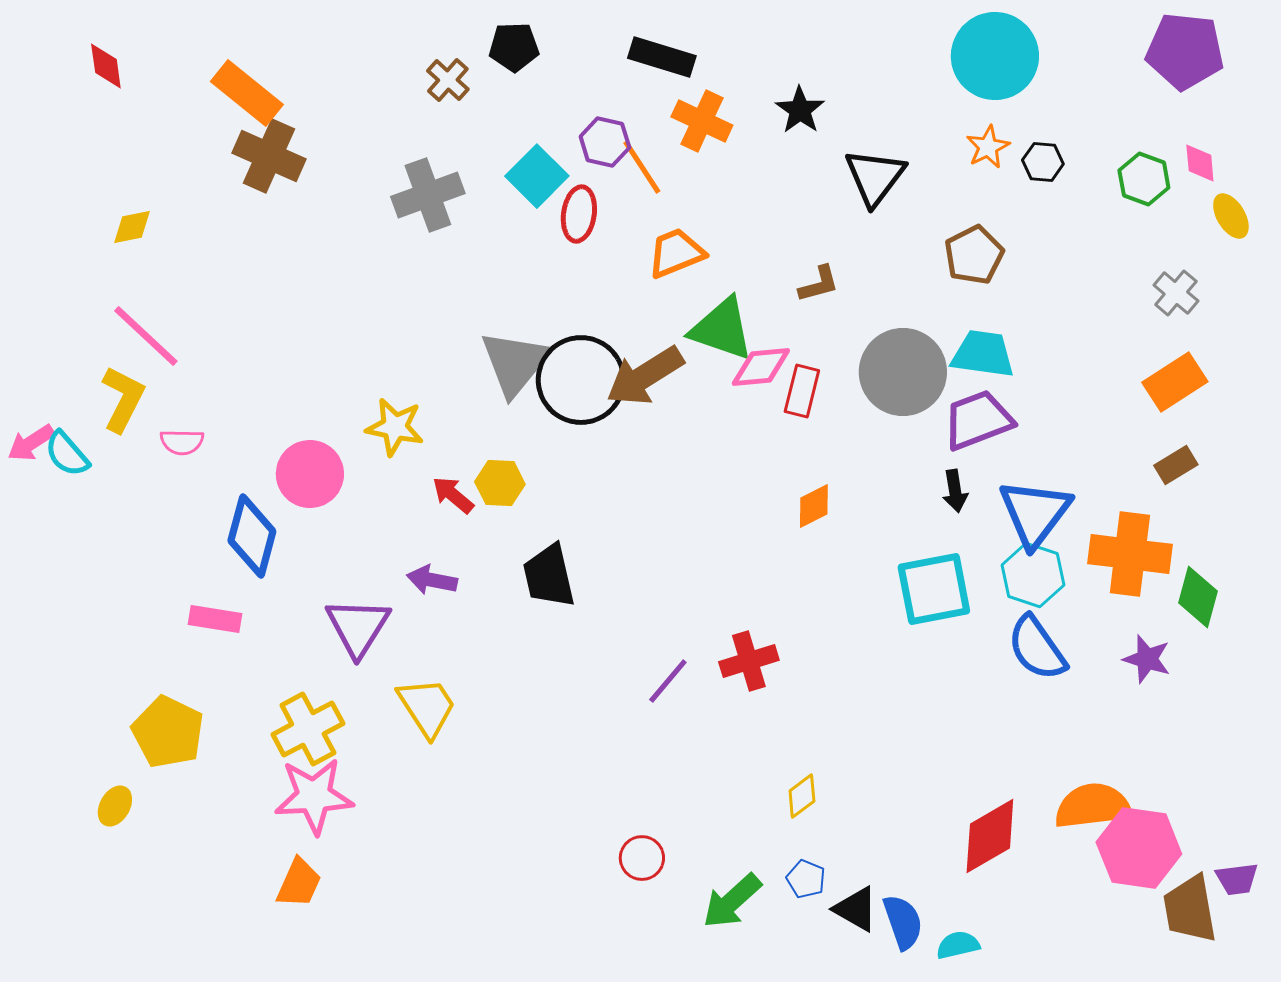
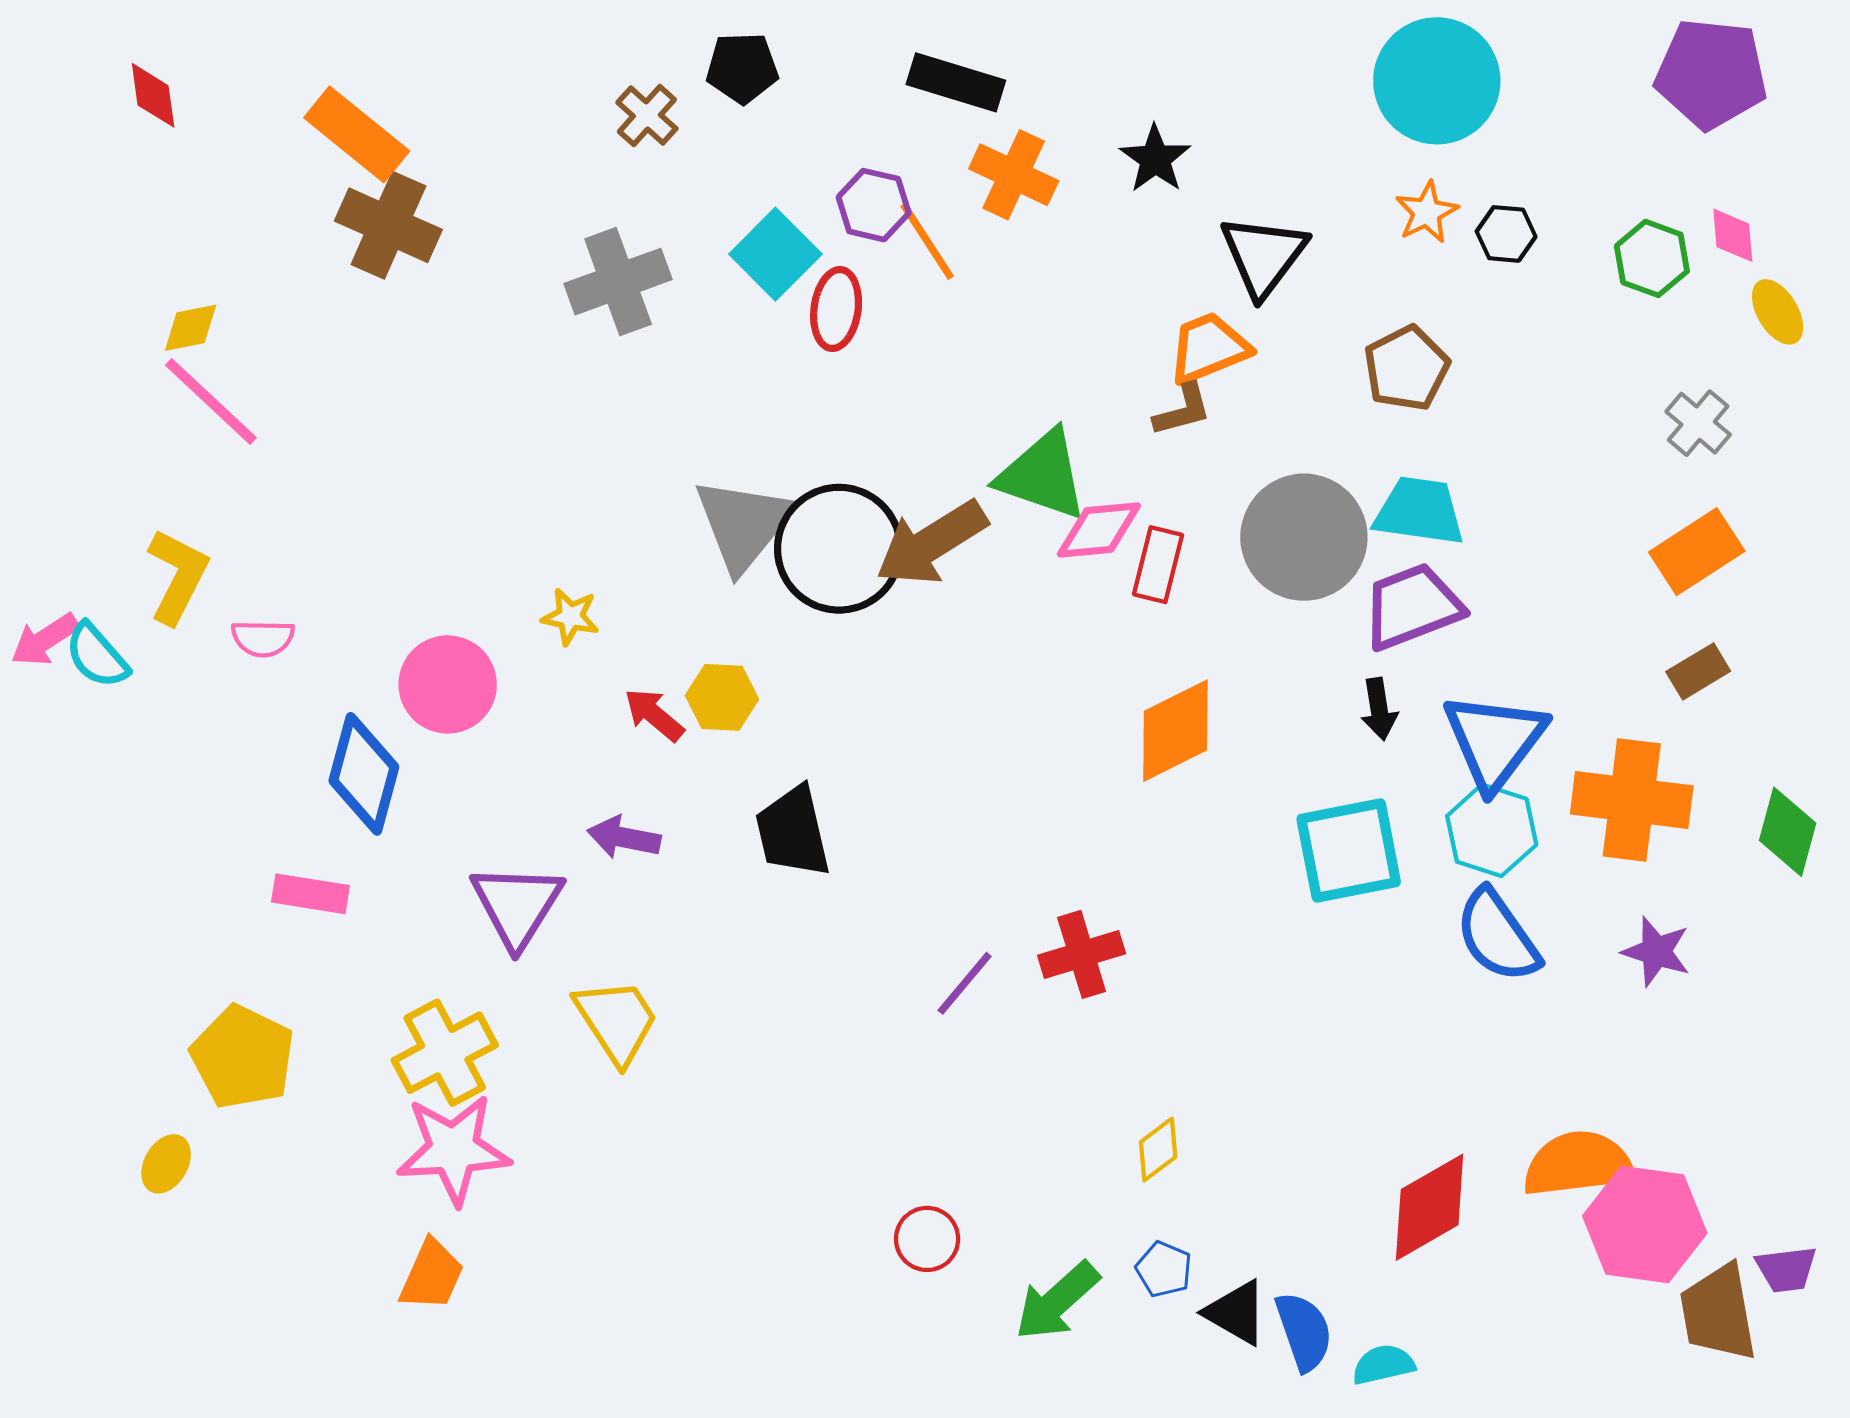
orange trapezoid: (676, 253) -> (1209, 348), moved
pink line: (146, 336) -> (211, 401), moved
yellow star: (395, 427) -> (570, 617), size x0.7
orange diamond: (814, 506) -> (1175, 731), size x1.6
green diamond: (1198, 597) -> (1788, 832), moved

